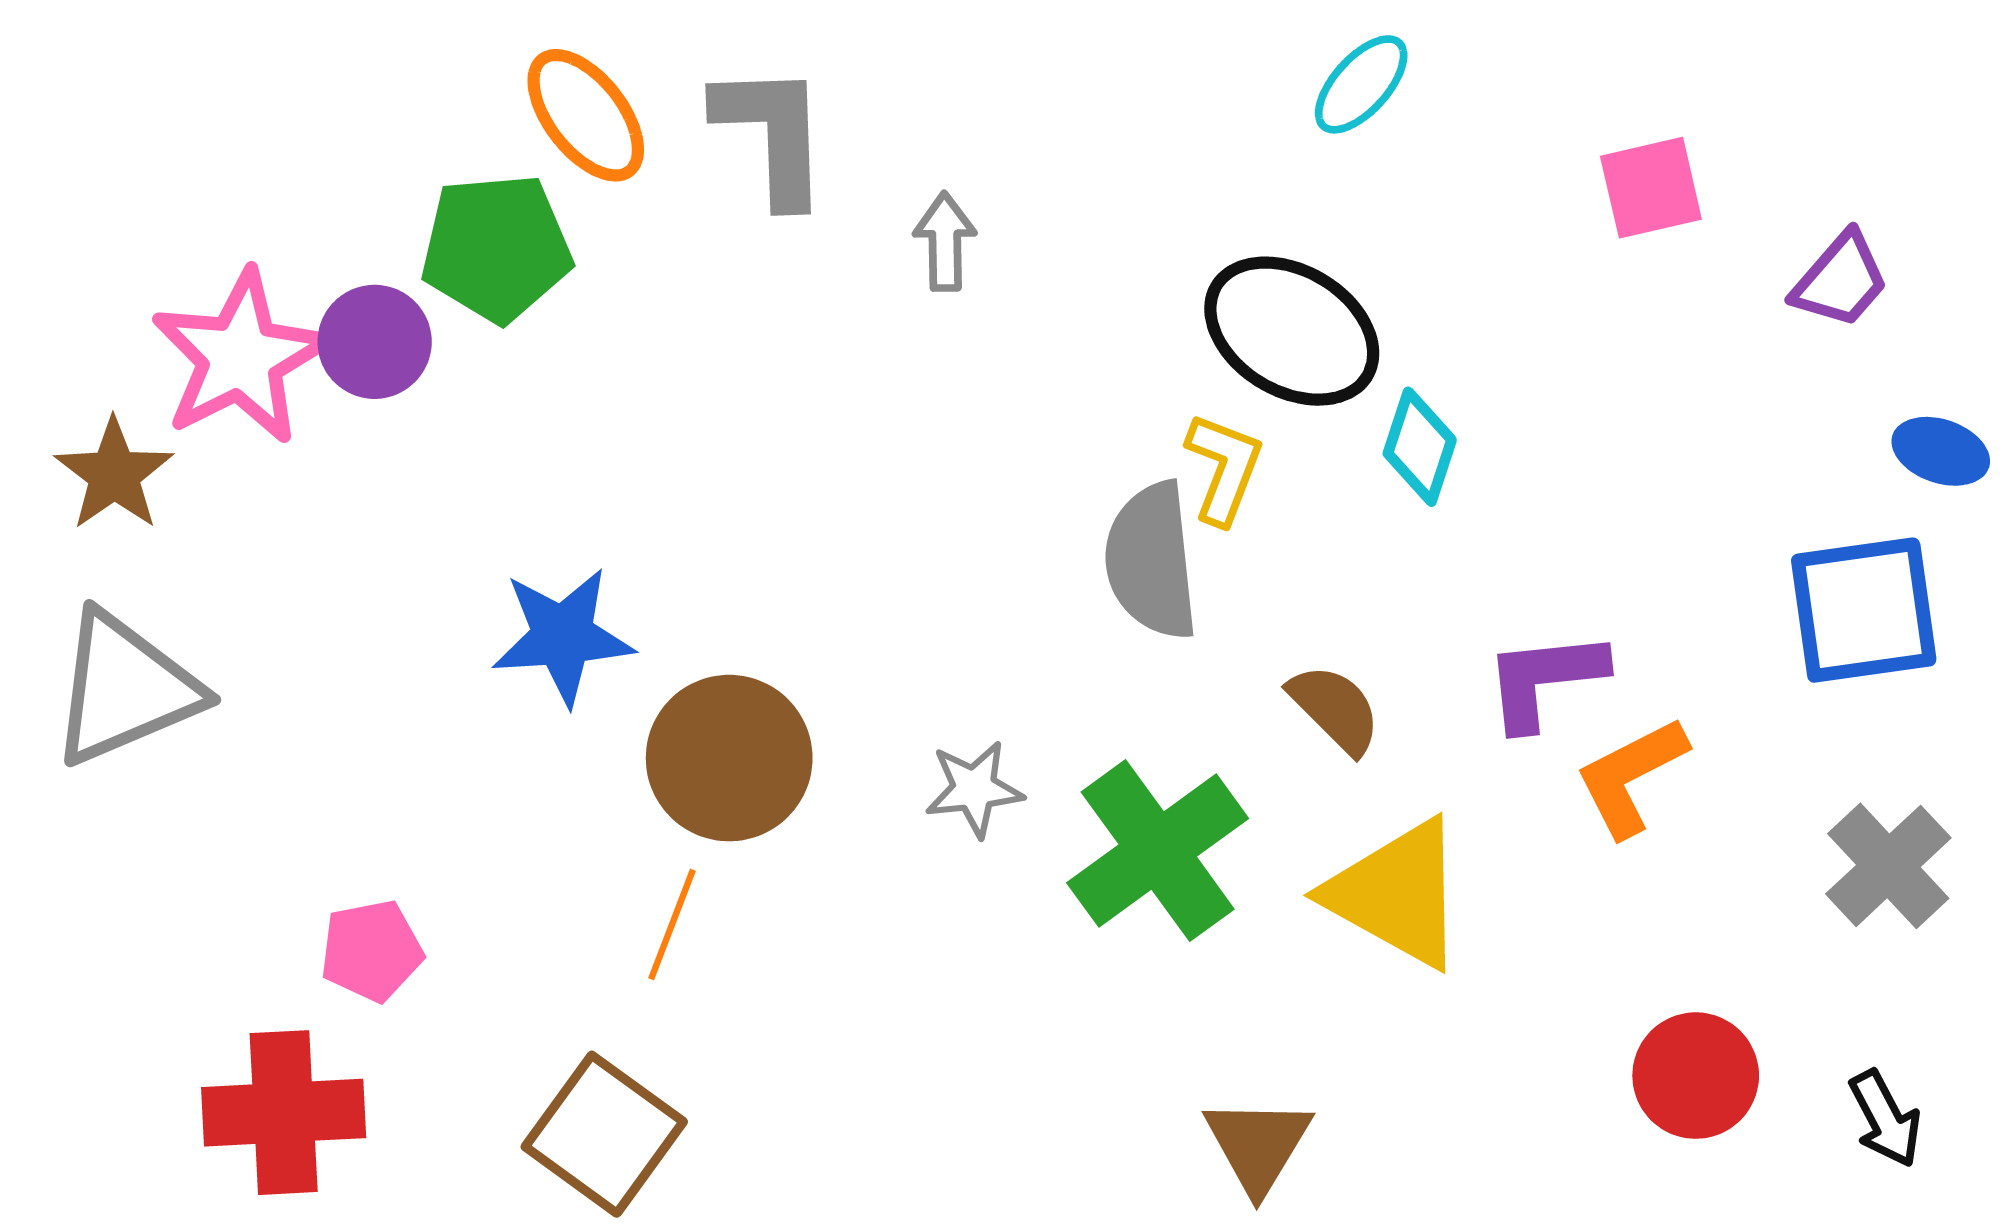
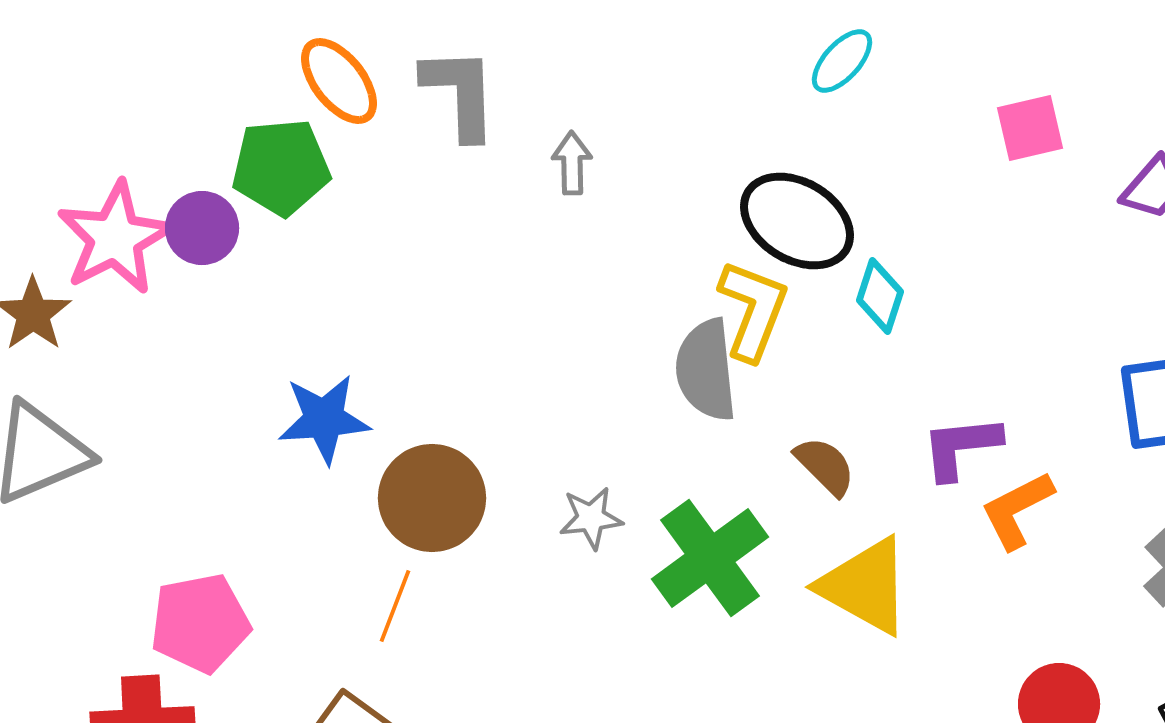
yellow L-shape: (1224, 468) -> (753, 310), size x1.4
pink pentagon: (372, 951) -> (200, 623), size x1.5

